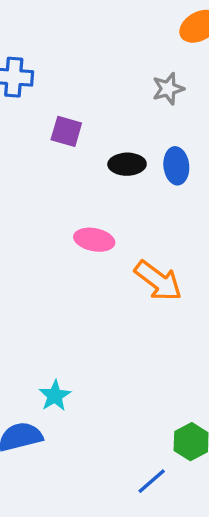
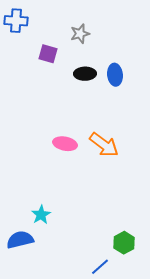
gray star: (168, 89) -> (80, 34), moved
pink ellipse: (94, 240) -> (65, 144), moved

